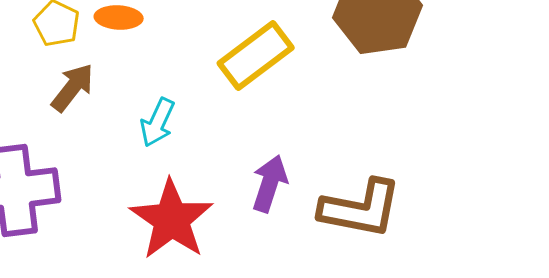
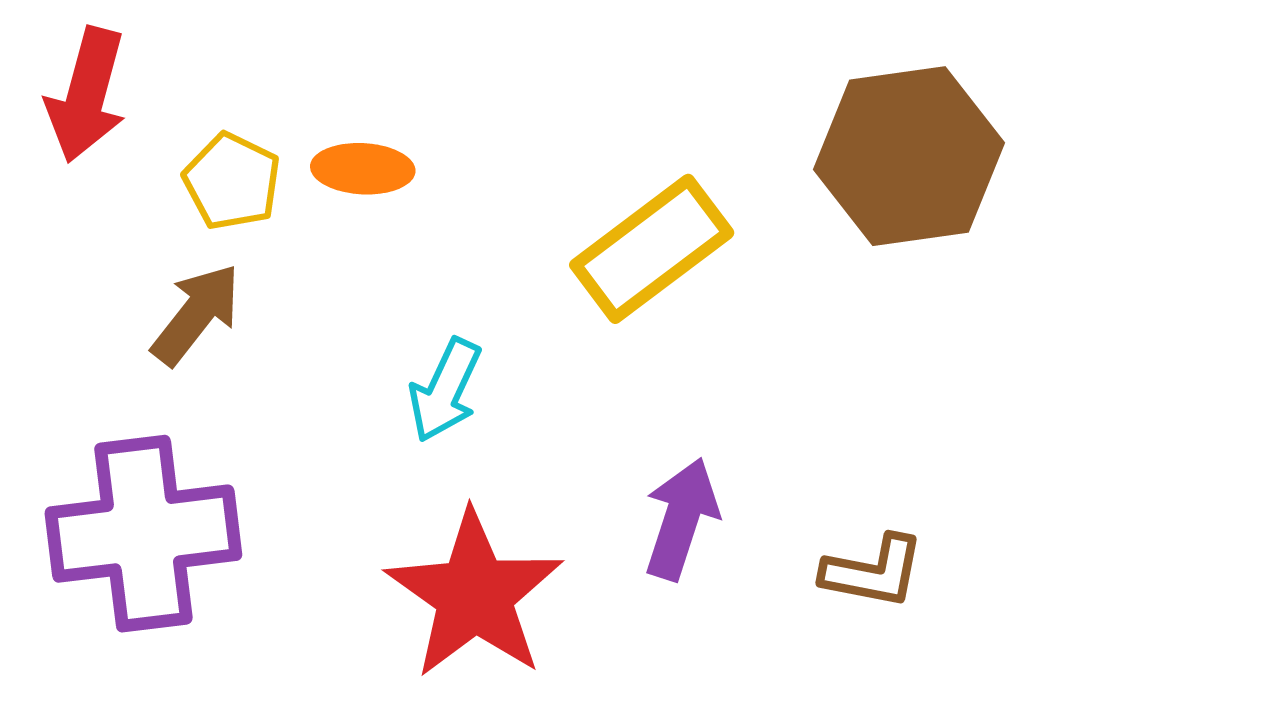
brown arrow: (73, 87) -> (196, 314), moved
brown L-shape: (361, 208) -> (873, 572), size x0.6

